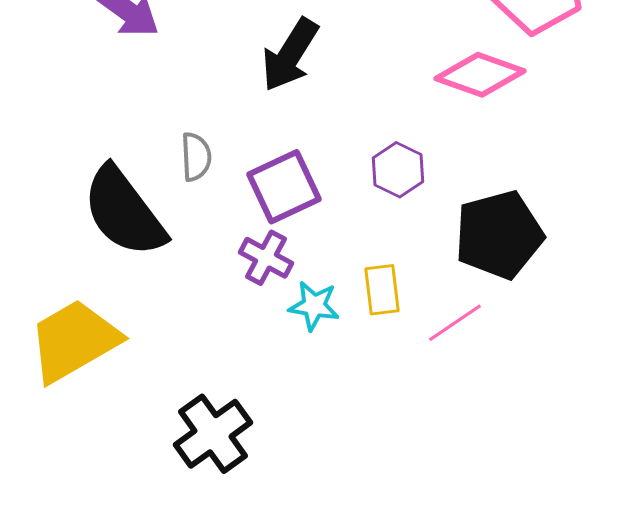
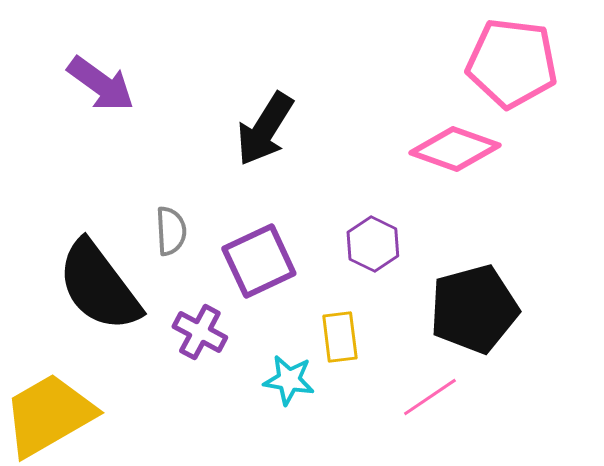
purple cross: (266, 258) -> (200, 332), moved
yellow rectangle: (382, 290) -> (340, 337), moved

